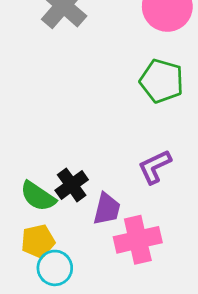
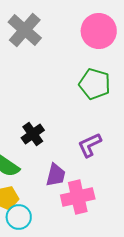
black cross: (72, 185) -> (33, 134), moved

